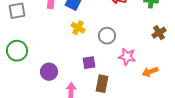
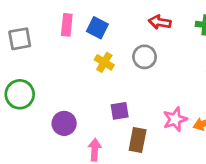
gray circle: (107, 36) -> (145, 57), moved
pink star: (127, 57) -> (175, 119), moved, turned -30

